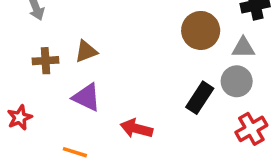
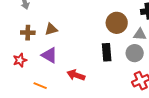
black rectangle: (200, 98) -> (107, 52), moved, turned -42
red star: (20, 118) -> (20, 60), moved

